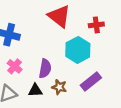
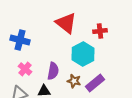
brown star: (59, 87) -> (74, 81), moved

